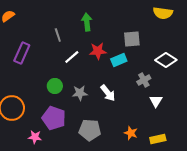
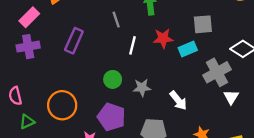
white line: (72, 57) -> (133, 45), turned -35
gray cross: (144, 80) -> (217, 72), size x1.6
white arrow: (108, 93) -> (178, 101), moved

